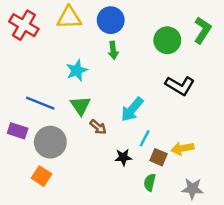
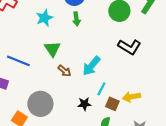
cyan star: (77, 70) -> (44, 18), moved
green triangle: (81, 106) -> (52, 49), moved
brown arrow: (98, 127) -> (64, 71), moved
gray circle: (50, 142) -> (40, 104), moved

